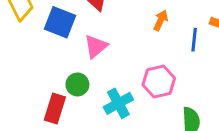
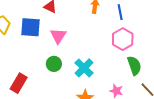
pink hexagon: (159, 82) -> (123, 39), moved
red rectangle: (55, 109) -> (19, 83), moved, turned 30

